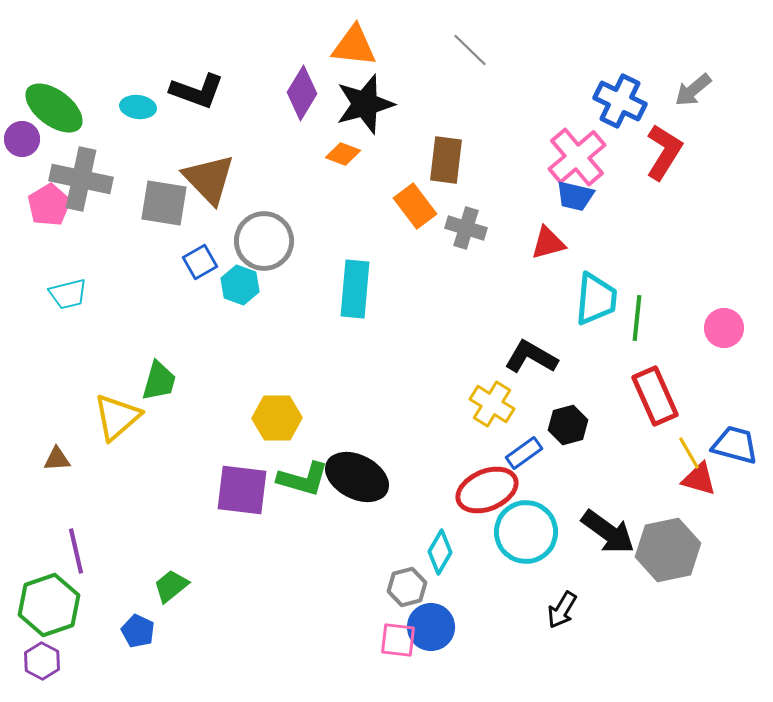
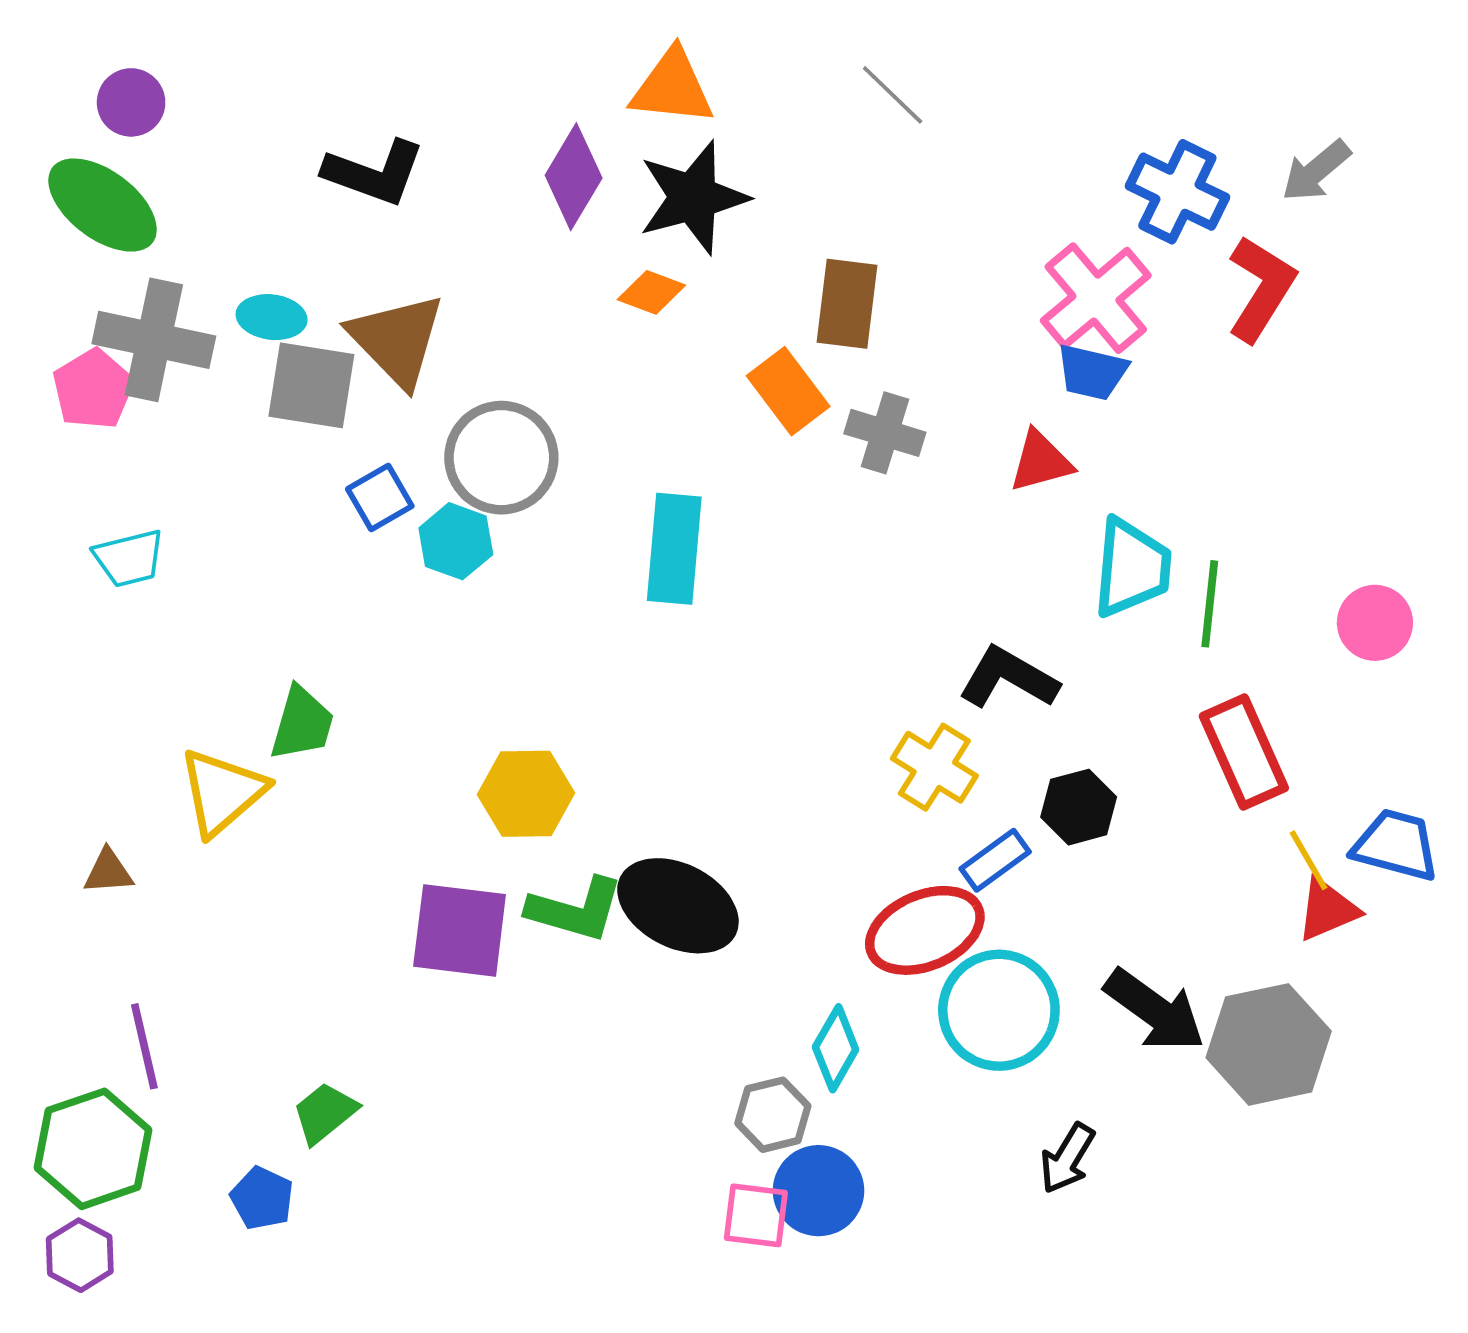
cyan ellipse: (138, 107) -> (272, 317), moved
purple circle: (22, 139) -> (131, 102), moved
red triangle: (699, 479) -> (1327, 910), turned -39

